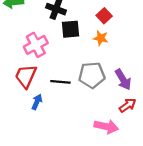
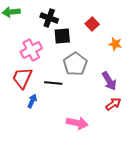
orange star: (101, 38) -> (115, 44), moved
gray pentagon: (92, 75) -> (75, 64), moved, turned -30
pink arrow: (106, 127) -> (77, 123), moved

